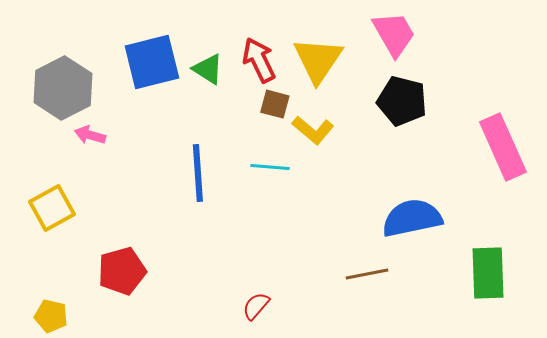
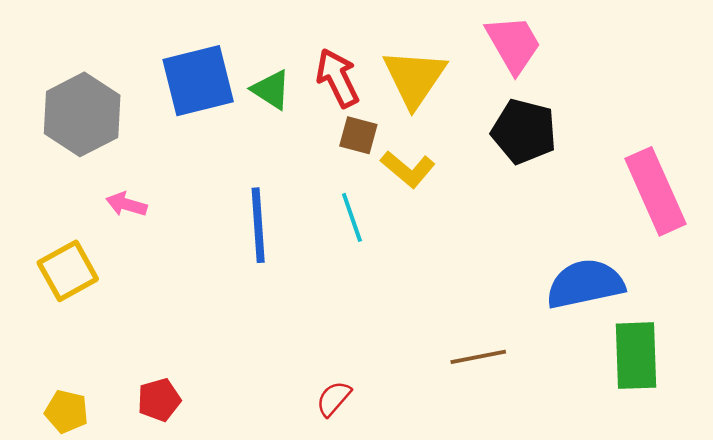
pink arrow: (90, 135) -> (126, 204), moved
cyan line: (270, 167) -> (352, 217), turned 66
blue semicircle: (412, 218) -> (585, 284), moved
red pentagon: (122, 271) -> (159, 400), moved, size x0.7

